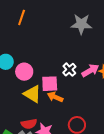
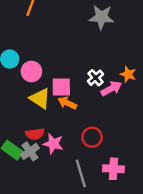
white cross: (69, 70) -> (96, 78), moved
pink arrow: (90, 70) -> (111, 89), moved

